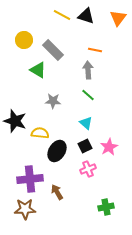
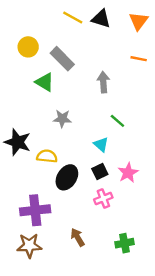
orange line: (95, 50) -> (139, 59), moved
green line: (88, 95) -> (117, 121), moved
brown arrow: (57, 192) -> (78, 237), moved

